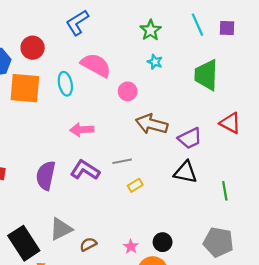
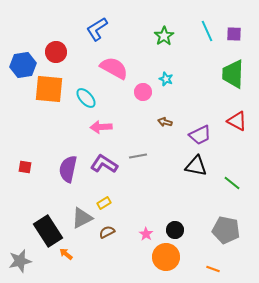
cyan star: (155, 62) -> (166, 79), moved
green trapezoid: (206, 75) -> (233, 74), moved
cyan ellipse: (65, 84) -> (86, 98), moved, turned -30
brown arrow: (152, 124) -> (165, 122), size x0.5
yellow rectangle: (135, 185) -> (104, 203), moved
green line: (225, 191) -> (232, 183), turned -42

